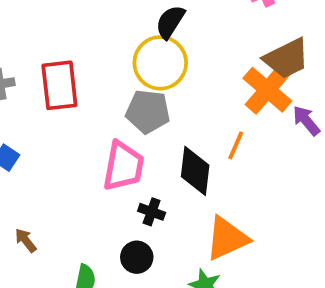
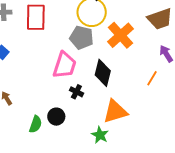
orange cross: (267, 90) -> (120, 35), moved
orange line: (236, 145) -> (152, 78), moved
black circle: (137, 257) -> (56, 117), moved

